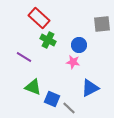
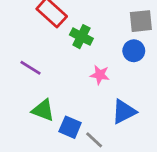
green cross: (48, 40) -> (81, 37), moved
blue circle: (79, 45) -> (134, 51), moved

